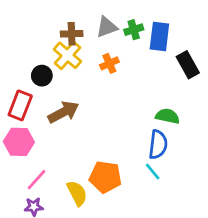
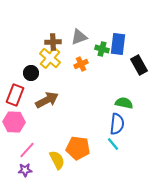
green cross: (134, 30) -> (102, 49), moved, turned 32

